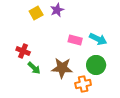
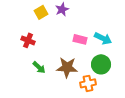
red cross: (23, 51) -> (28, 40), moved

